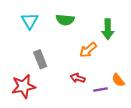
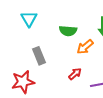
green semicircle: (65, 20) -> (68, 31), moved
red arrow: (78, 78) -> (75, 74), turned 120

